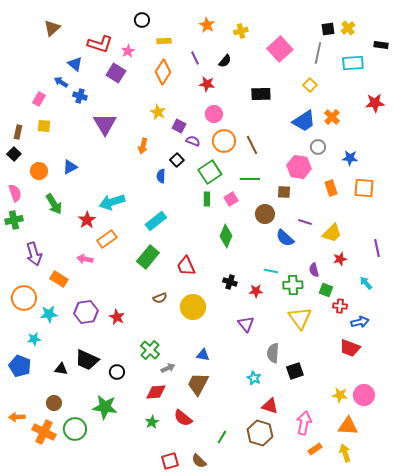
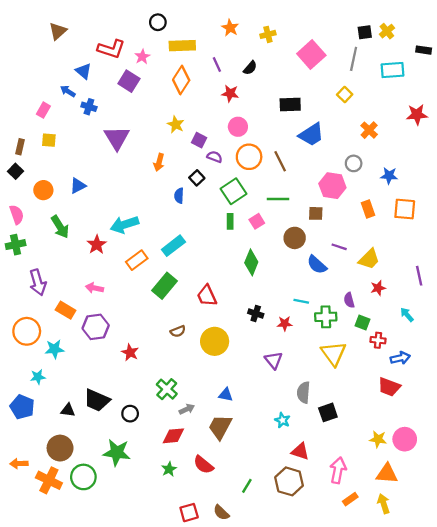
yellow rectangle: (164, 41) -> (182, 46), size x1.6
blue trapezoid: (304, 121) -> (311, 135), moved
orange rectangle: (107, 239) -> (137, 260), moved
purple hexagon: (86, 312) -> (96, 327), moved
brown circle: (54, 403) -> (60, 448), size x1.5

